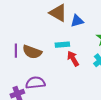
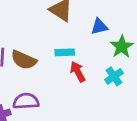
blue triangle: (77, 21) -> (99, 26), moved

